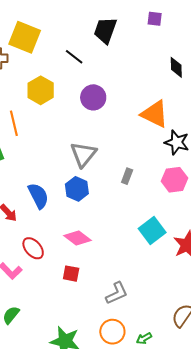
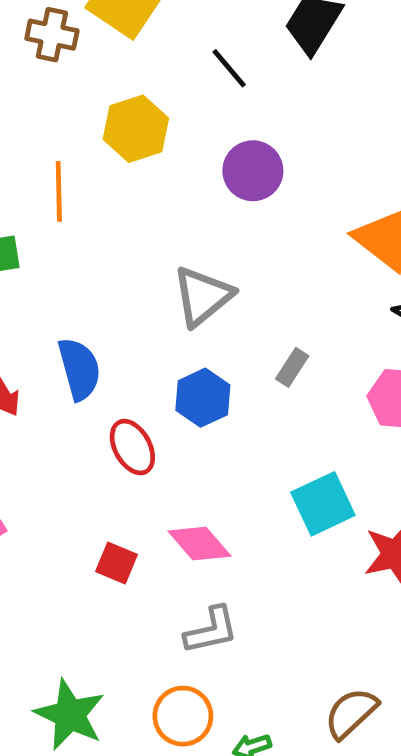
blue hexagon: (77, 189) -> (203, 398), moved
pink diamond: (77, 238) -> (199, 544), moved
red ellipse: (33, 248) -> (132, 447), moved

